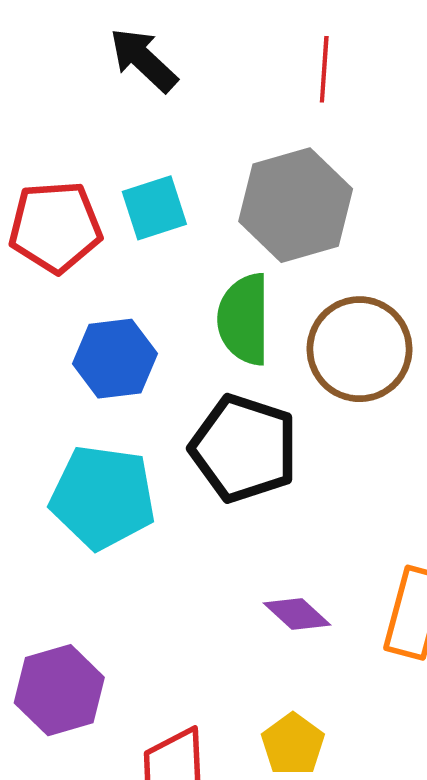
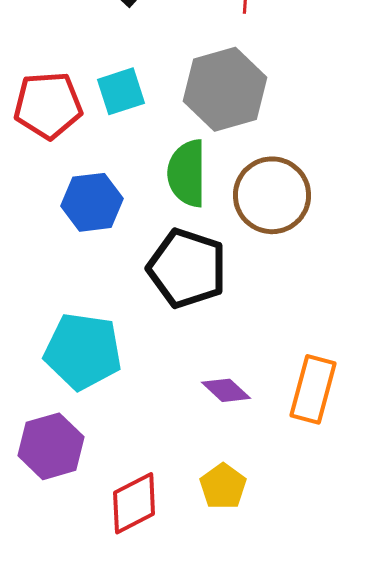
cyan pentagon: (103, 497) -> (83, 351), moved

